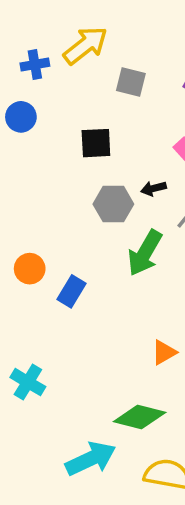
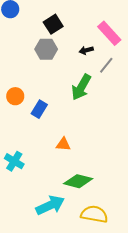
black square: (96, 143) -> (53, 24), turned -30
gray hexagon: (113, 204) -> (46, 49), moved
orange triangle: (164, 352) -> (63, 144), moved, turned 35

